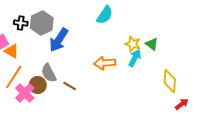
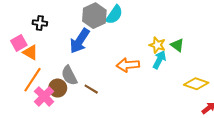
cyan semicircle: (105, 15) -> (114, 15), moved
gray hexagon: (42, 23) -> (94, 16), moved
yellow diamond: (170, 81) -> (196, 84), turned -75

